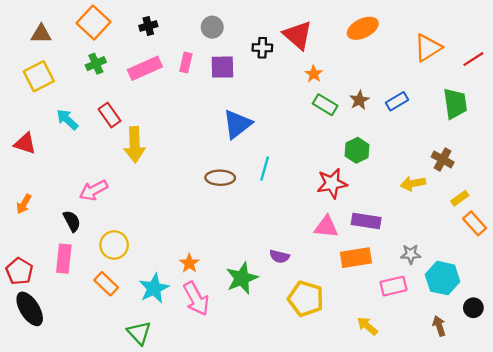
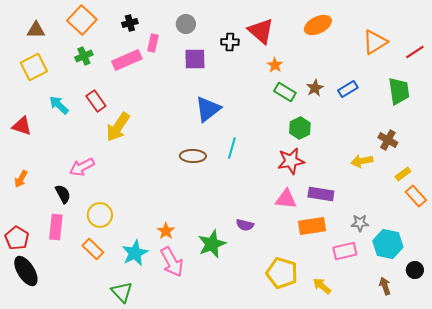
pink rectangle: (186, 63) -> (153, 43), moved
yellow arrow: (135, 145) -> (118, 127), turned 36
green hexagon: (357, 150) -> (300, 128), moved
yellow pentagon: (306, 299) -> (282, 273), moved

